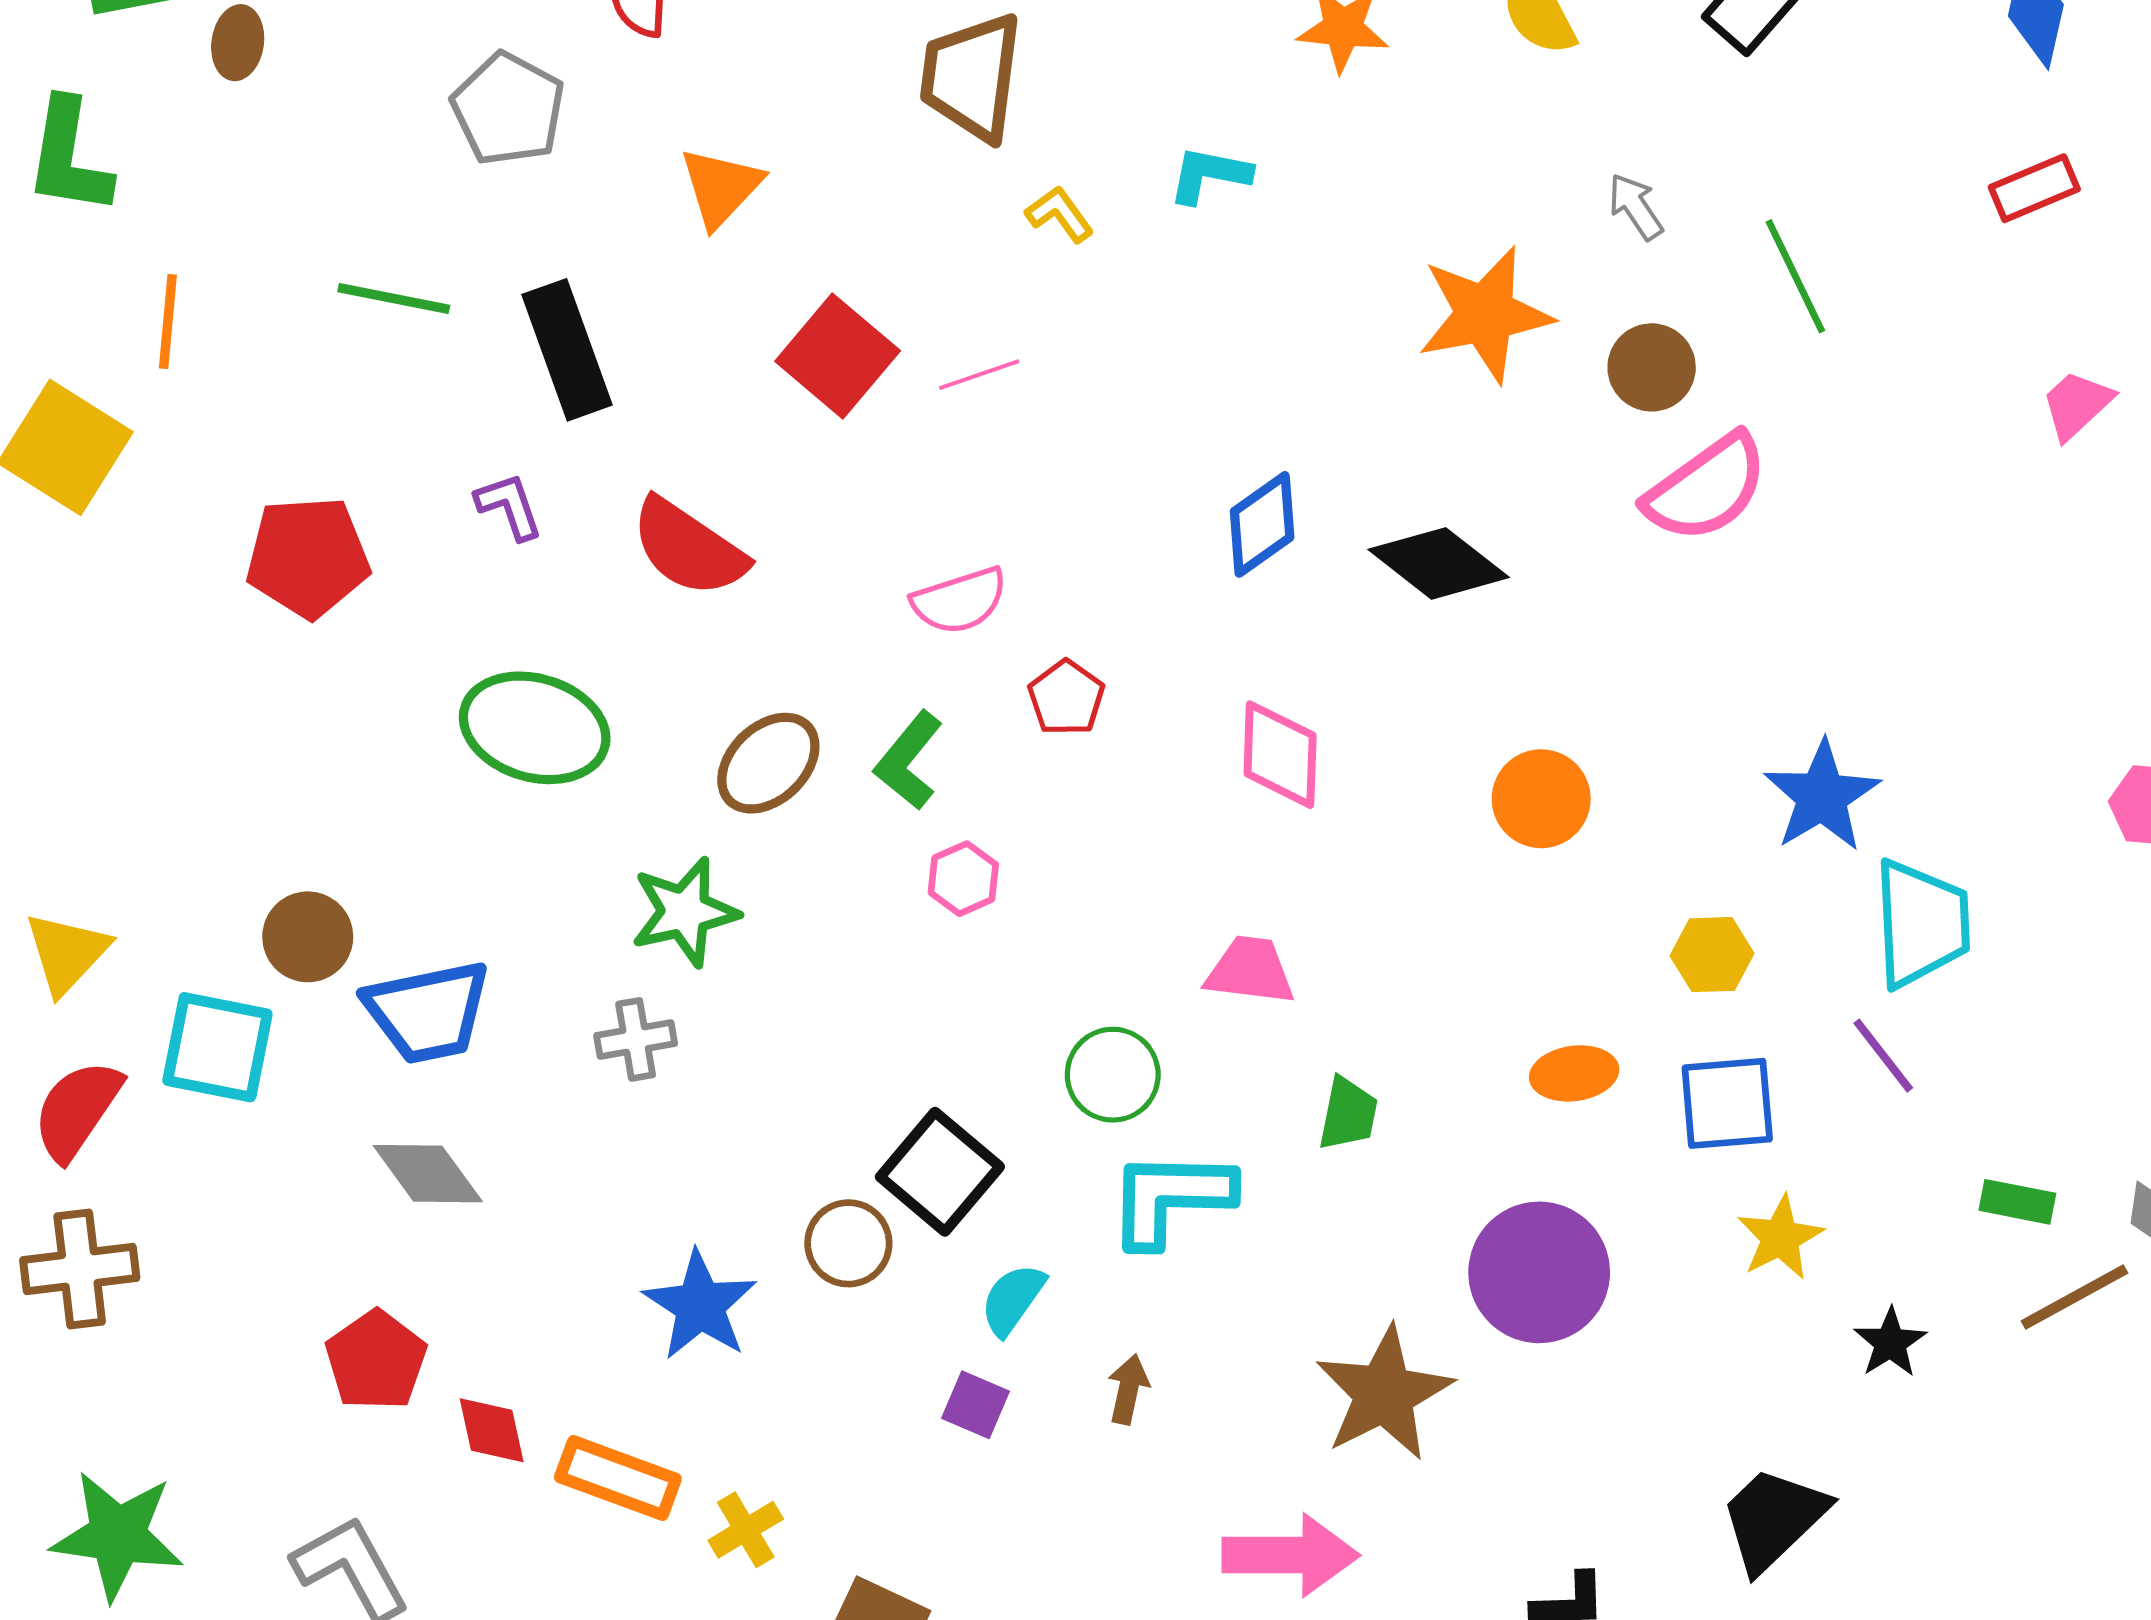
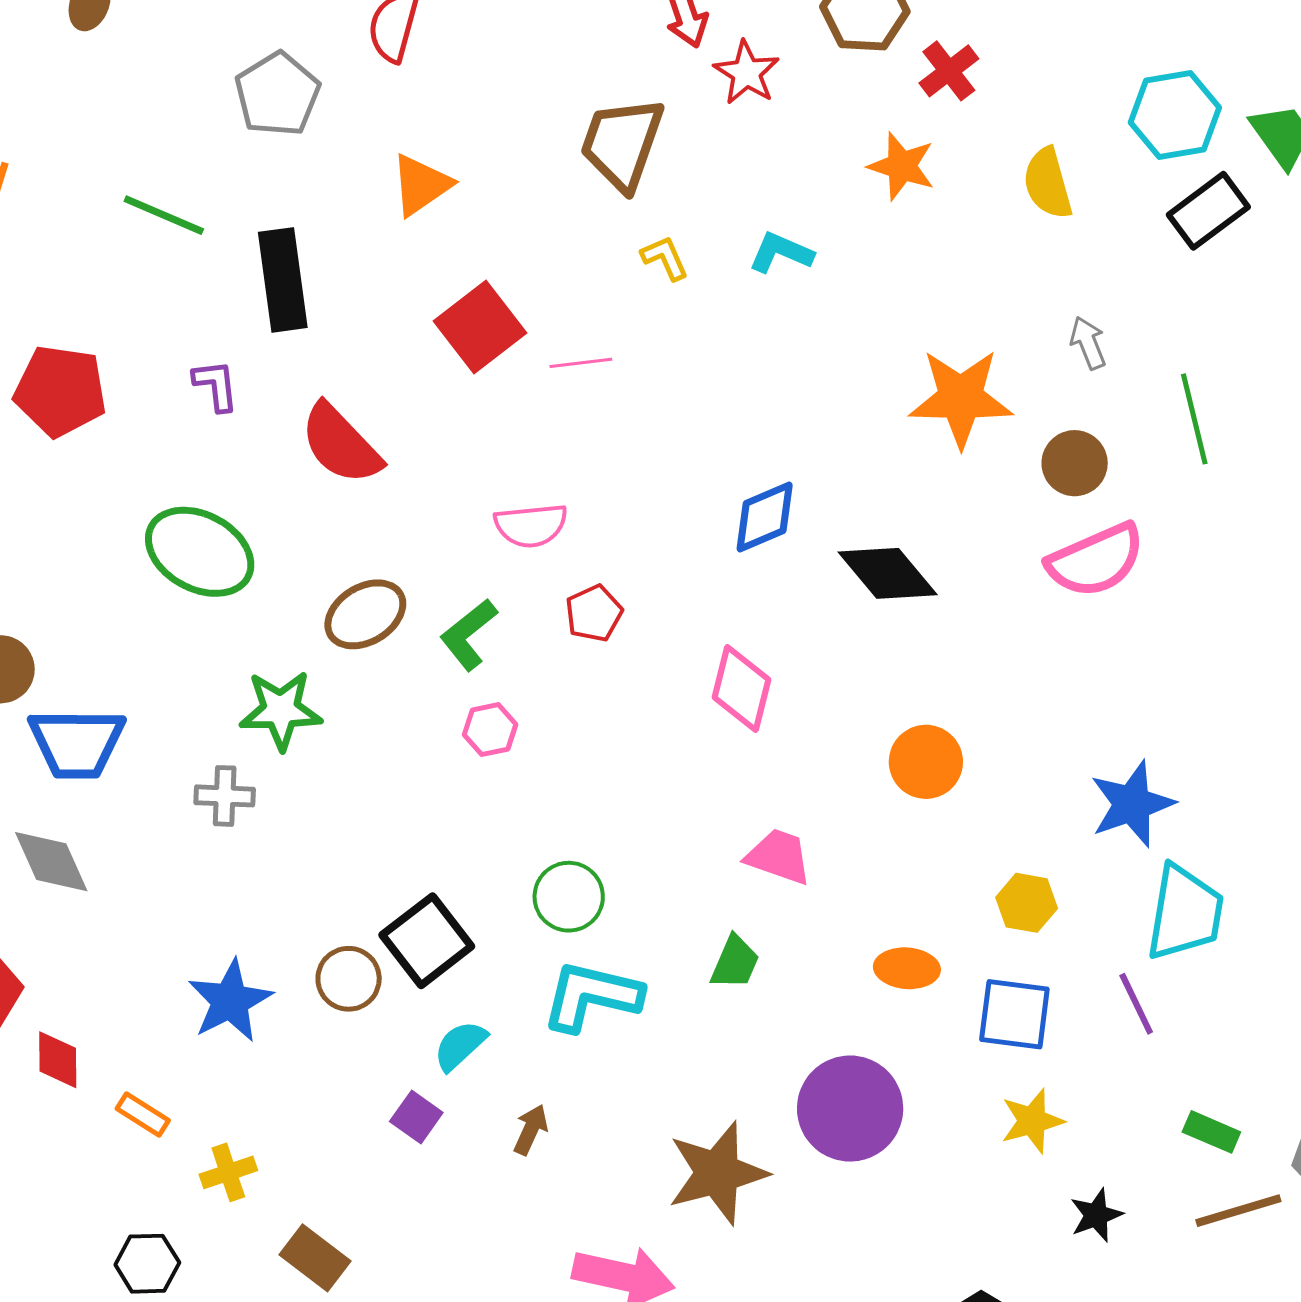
pink trapezoid: (1250, 971) -> (779, 857), moved
orange rectangle: (618, 1478) -> (143, 1114), size x0.6

